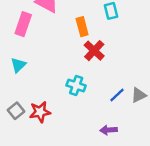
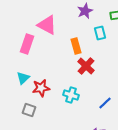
gray square: (16, 111) -> (29, 110), moved, turned -32
red star: (40, 112) -> (41, 88), moved

